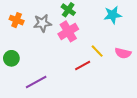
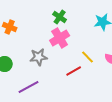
gray star: (42, 23) -> (39, 57), moved

